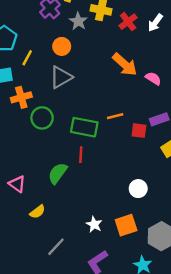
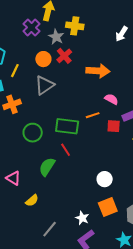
red cross: (128, 22) -> (64, 56), moved
orange arrow: (125, 64) -> (98, 71), turned -35
pink semicircle: (153, 78) -> (111, 99), moved
green circle: (42, 118) -> (33, 133), moved
red line: (81, 155) -> (66, 150), turned -32
white circle: (138, 189) -> (105, 179), moved
white star: (94, 224) -> (82, 218), moved

